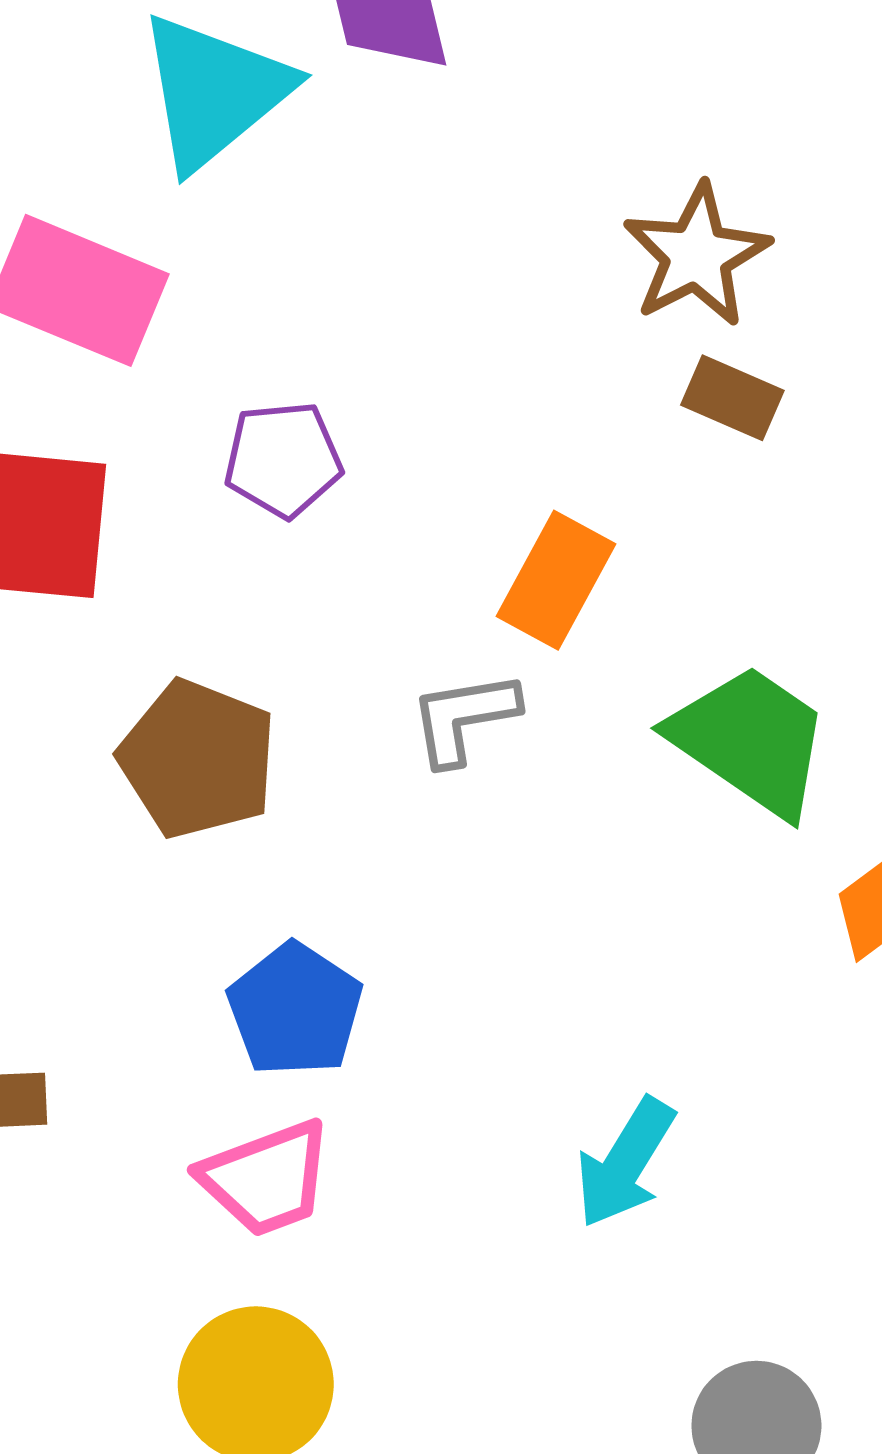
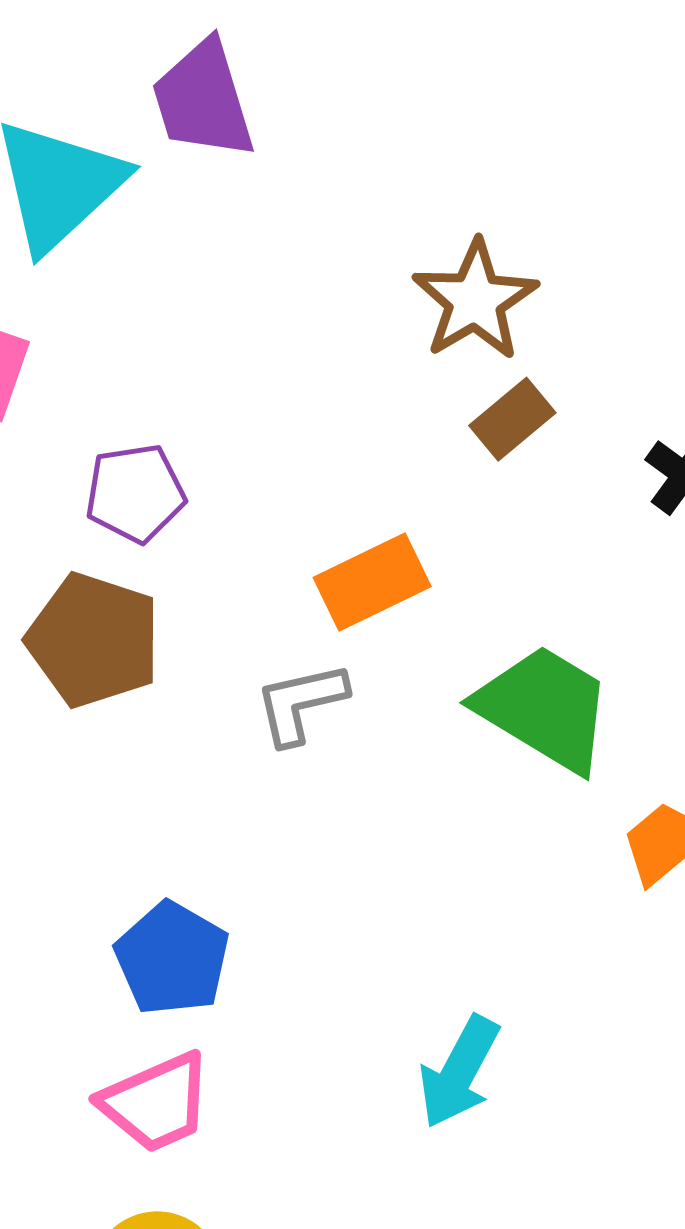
brown rectangle: (732, 398) -> (512, 419), turned -60
orange rectangle: (556, 580) -> (372, 582), turned 39
brown pentagon: (198, 759) -> (94, 640), moved

